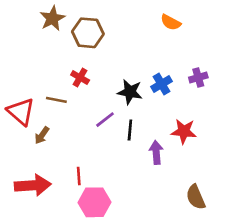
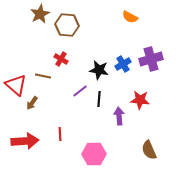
purple cross: (198, 77) -> (151, 59), size x1.6
pink hexagon: (94, 202) -> (94, 154), moved

